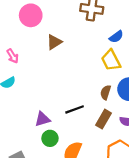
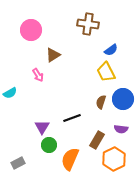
pink arrow: (13, 56) -> (38, 75), moved
purple triangle: (42, 119) -> (42, 127), turned -42
brown rectangle: (103, 119) -> (97, 140), moved

